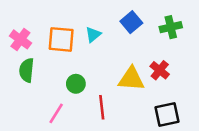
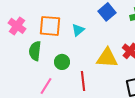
cyan triangle: (93, 34) -> (78, 30), moved
green semicircle: (27, 70) -> (35, 51), moved

